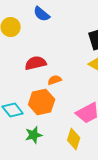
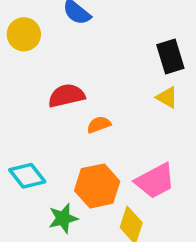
orange hexagon: (42, 102) -> (97, 186), moved

